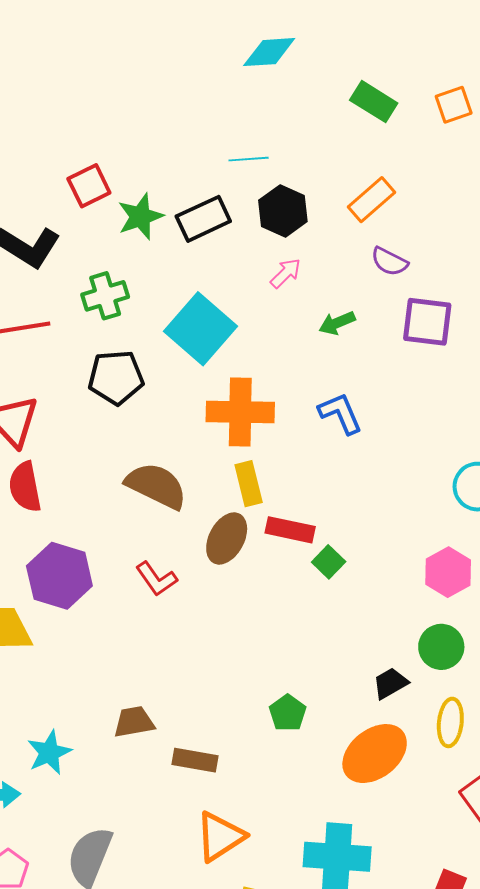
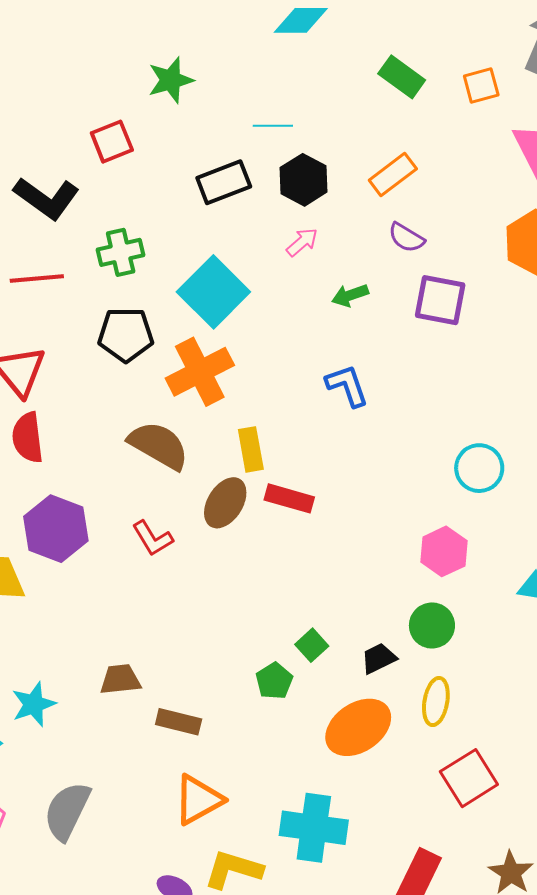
green star: (140, 217) -> (171, 80), moved
orange cross: (240, 412) -> (200, 372), moved, turned -32
green square: (329, 562) -> (312, 645), moved

